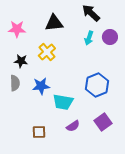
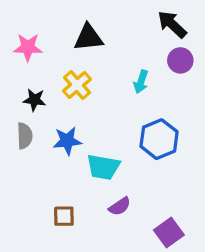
black arrow: (91, 13) -> (172, 24), moved
cyan arrow: (89, 38) -> (141, 82), moved
purple square: (103, 122) -> (169, 233), moved

